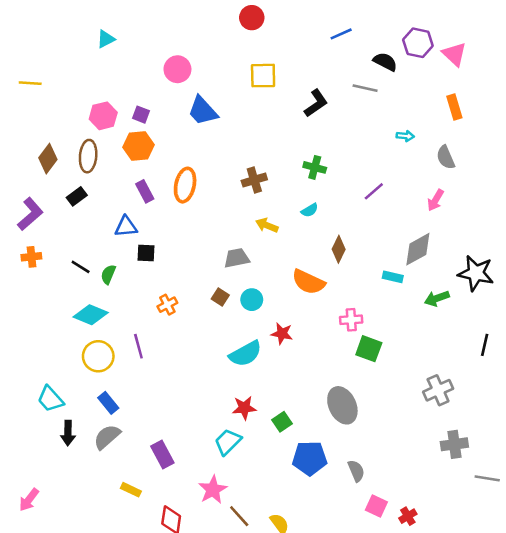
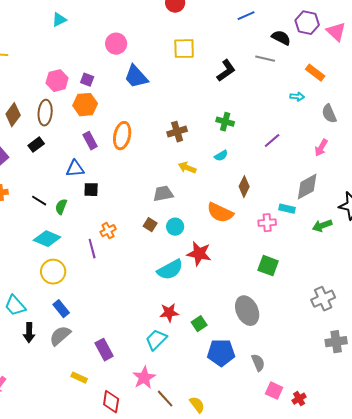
orange rectangle: (454, 107) -> (315, 73), moved, turned -36
pink cross: (351, 320) -> (267, 223), moved
red star: (282, 334) -> (199, 254), size x1.4
purple line: (138, 346) -> (92, 249), moved

